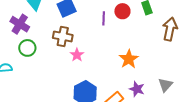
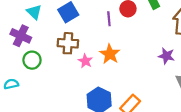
orange star: (129, 59) -> (110, 54), moved
purple star: (137, 89) -> (166, 56), moved

